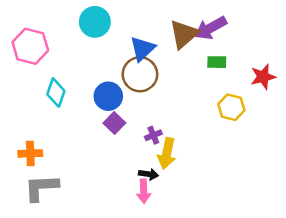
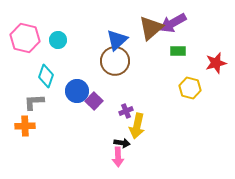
cyan circle: (95, 22) -> (58, 40), moved, size x0.7
blue circle: (108, 96) -> (77, 91), moved
gray L-shape: (41, 188) -> (34, 102), moved, size x0.7

